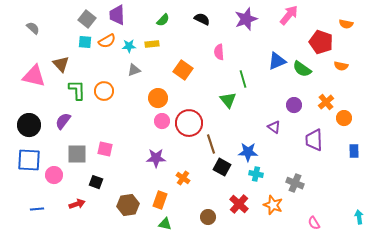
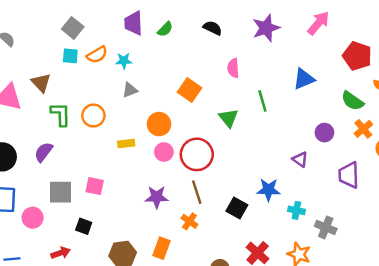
purple trapezoid: (117, 15) -> (134, 23), moved
yellow rectangle: (152, 44) -> (126, 143), moved
green semicircle: (302, 69) -> (352, 101), moved
green triangle: (228, 100) -> (228, 118), moved
brown line: (211, 144) -> (197, 192), moved
cyan cross: (256, 174) -> (296, 210), moved

